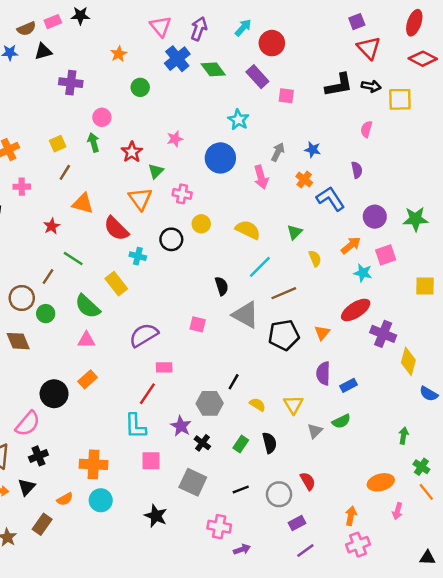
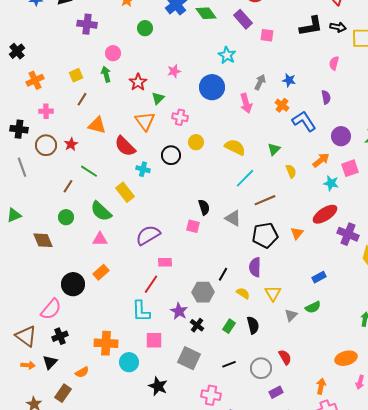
black semicircle: (222, 286) -> (204, 207), moved
brown circle: (22, 298) -> (46, 145), moved
gray triangle: (246, 315) -> (233, 218), size x0.7
purple semicircle: (323, 373) -> (255, 267), moved
cyan circle: (101, 500) -> (129, 362), moved

